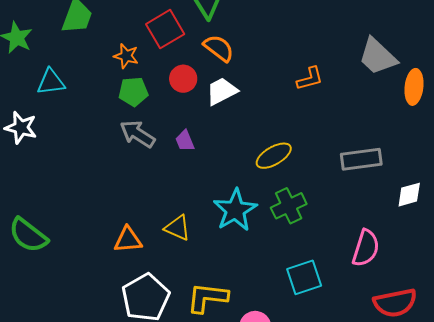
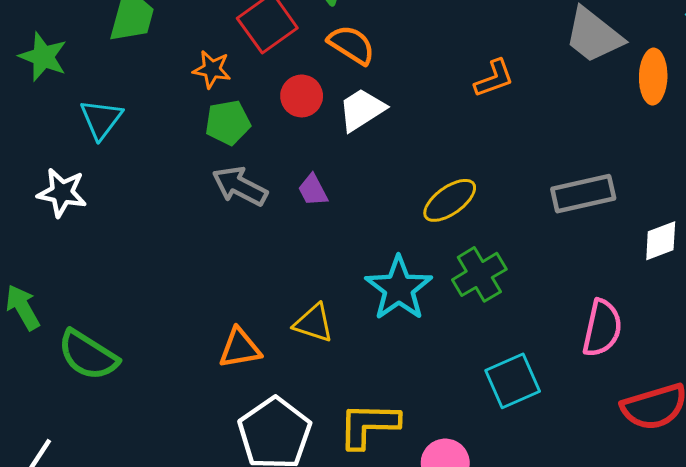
cyan triangle: (51, 82) -> (101, 119), turned -40

